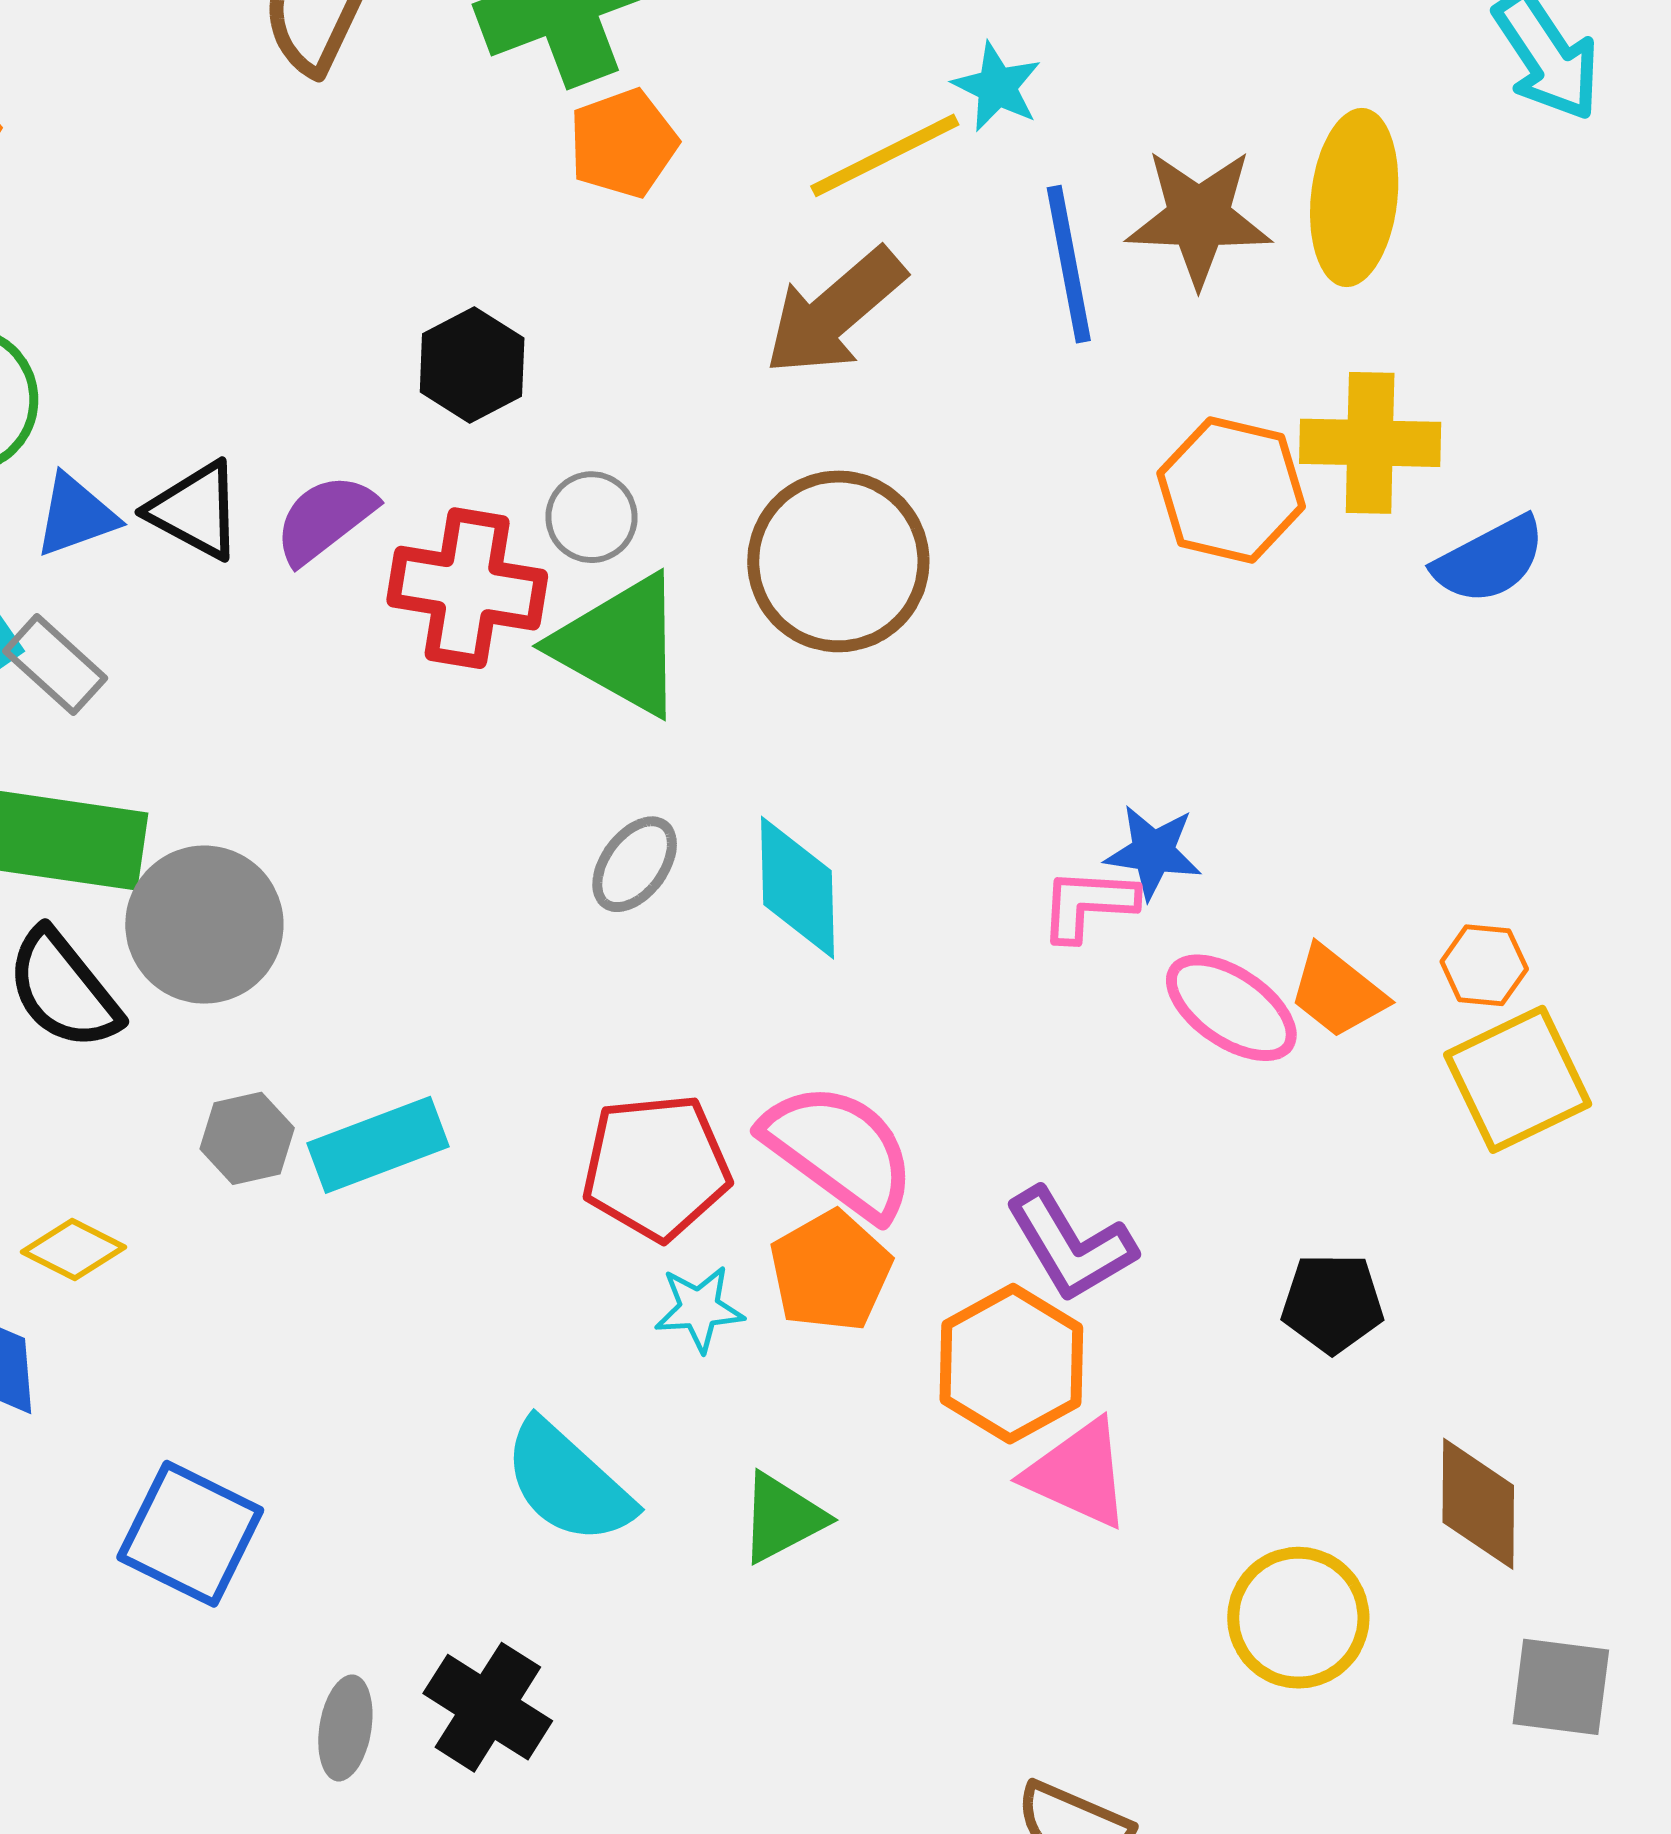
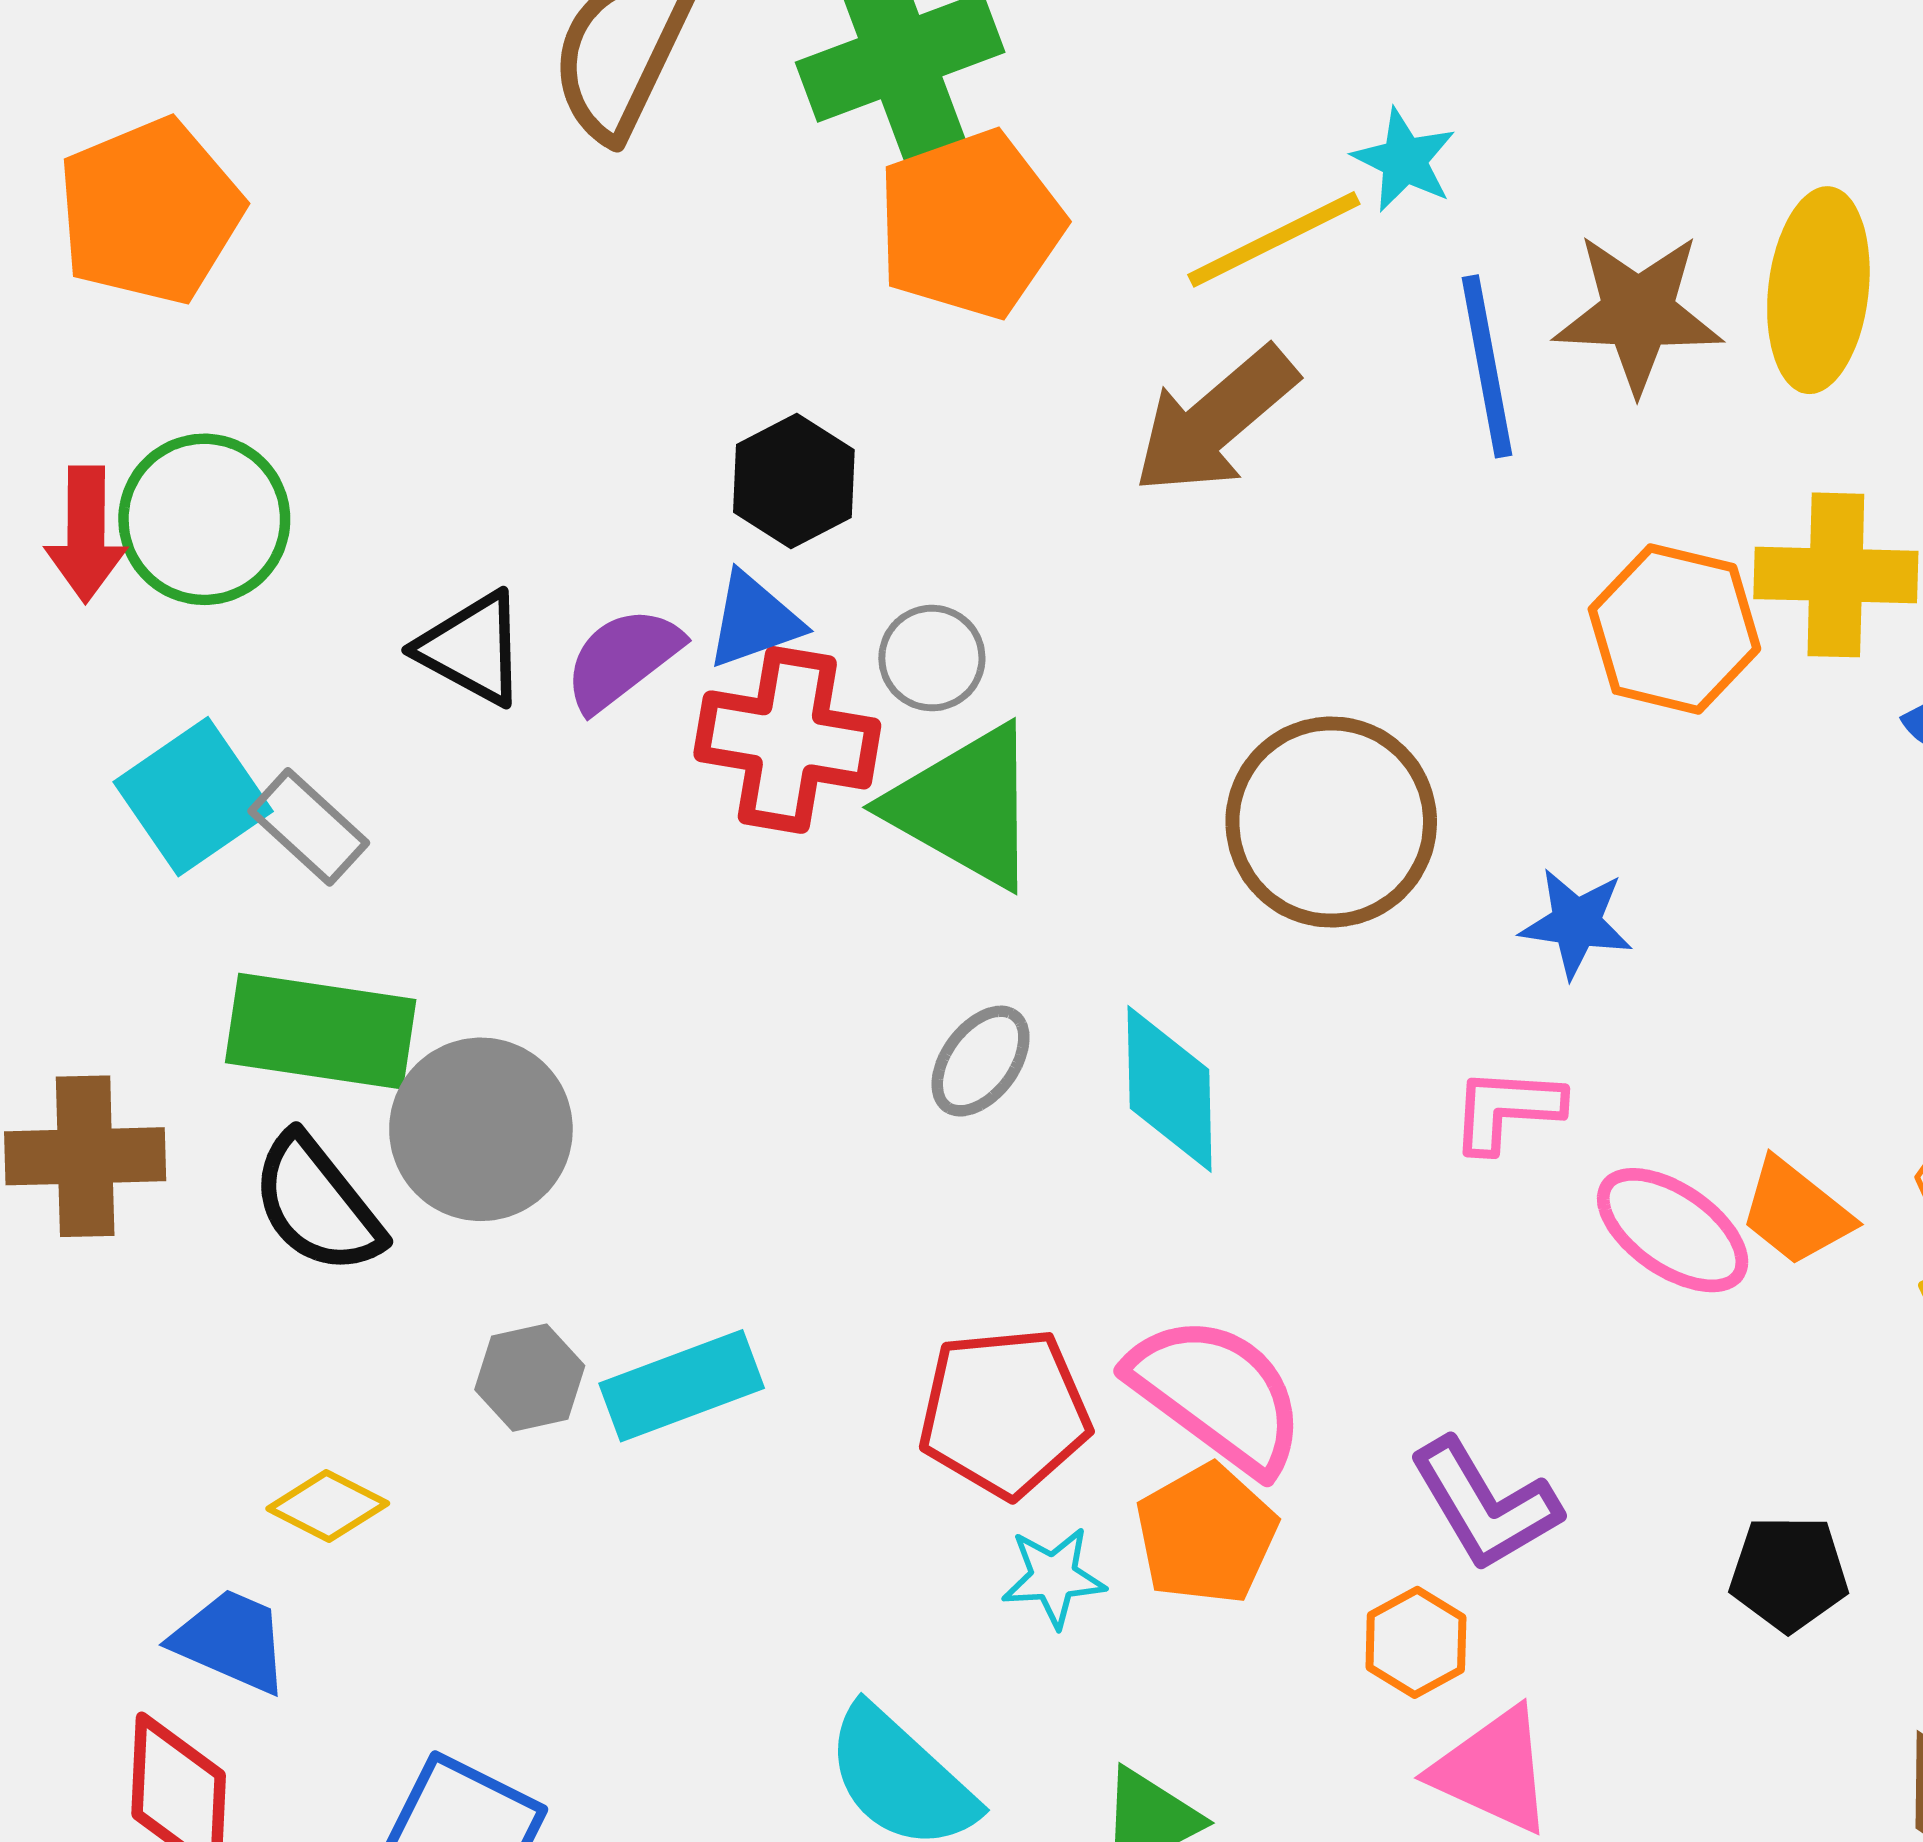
orange pentagon: (623, 143) -> (970, 224), size x1.5
blue triangle: (76, 515) -> (754, 620), moved
brown circle: (838, 561) -> (1331, 822), moved
blue star: (1153, 852) -> (1576, 923), moved
orange hexagon: (1011, 1364) -> (1416, 1642), size x0.6

